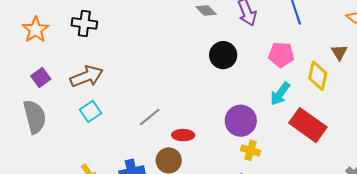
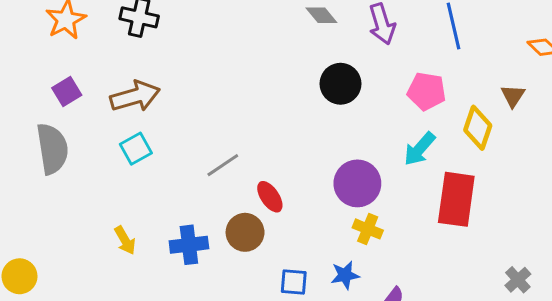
red rectangle: (308, 125) -> (456, 199), turned 57
red ellipse: (183, 135) -> (270, 197), turned 50

